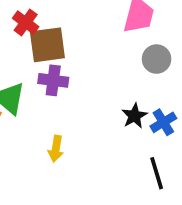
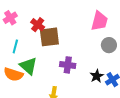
purple cross: (53, 80) -> (68, 65), moved

